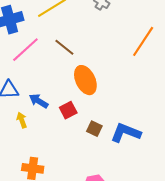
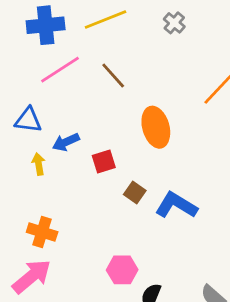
orange ellipse: (85, 80) -> (156, 127), moved
blue arrow: (39, 101) -> (66, 142), turned -66

